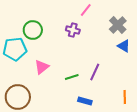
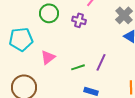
green circle: (33, 30) -> (49, 13), moved

